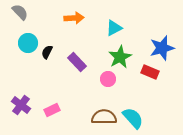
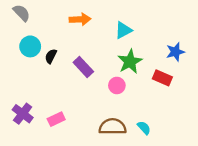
blue star: (162, 48) -> (175, 52), size x0.7
cyan semicircle: (133, 118) -> (144, 128), size x0.6

